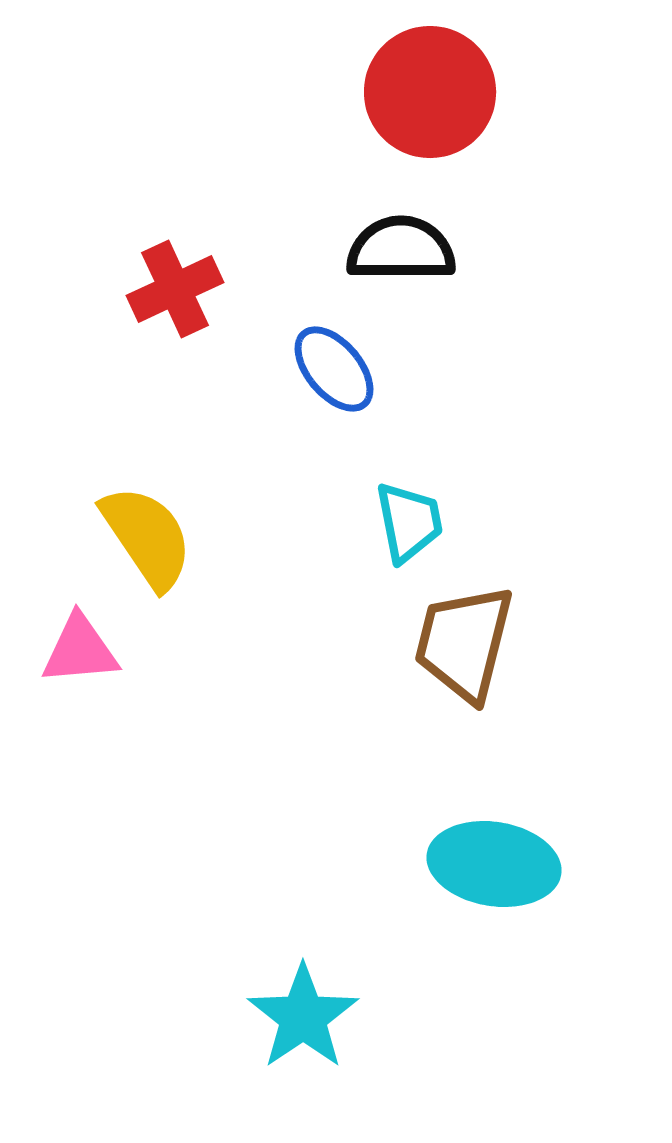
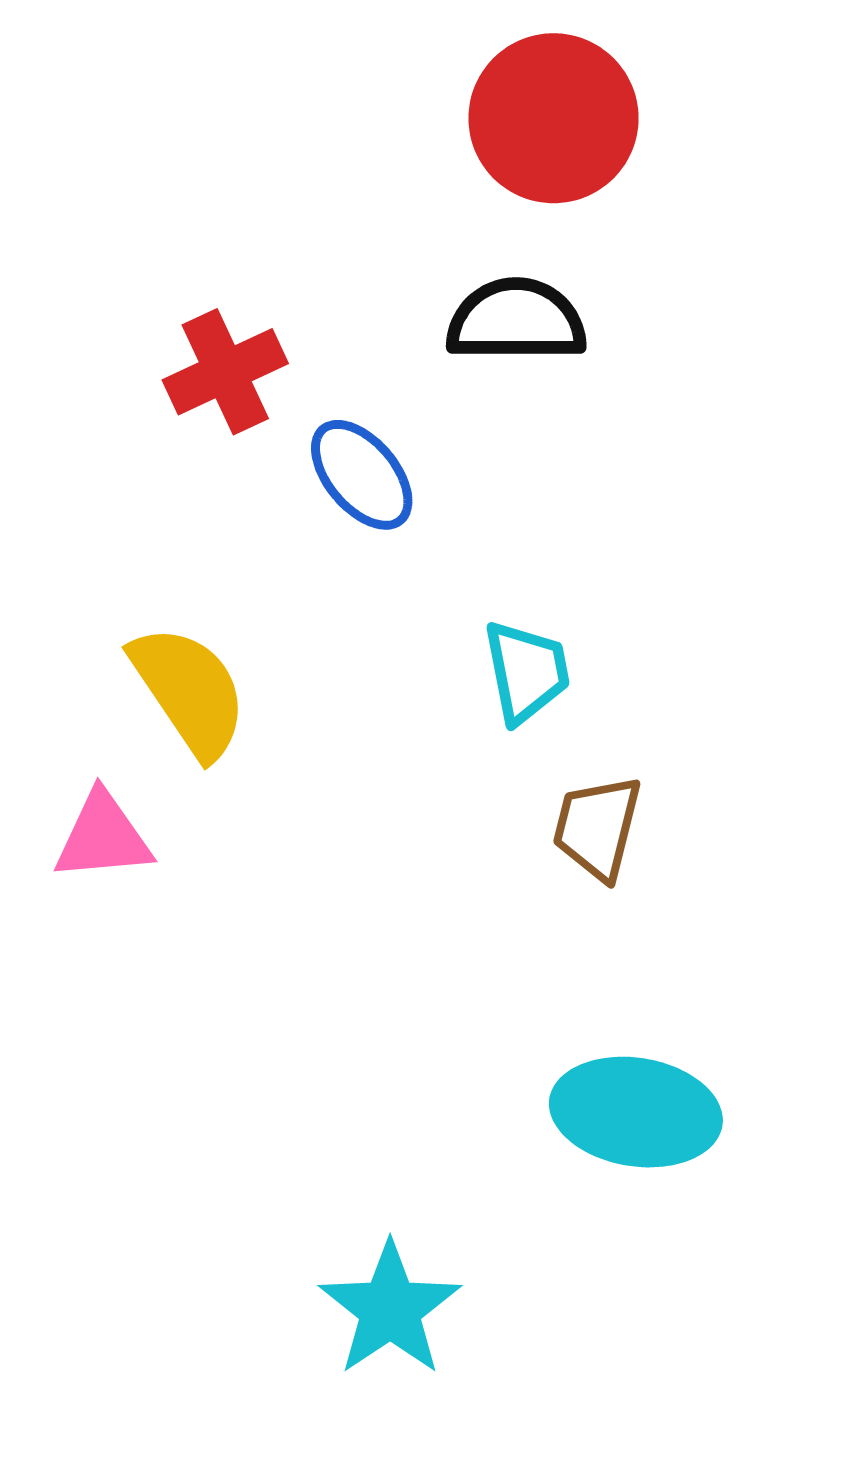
blue ellipse: (334, 369) -> (362, 475), moved
brown trapezoid: (464, 643) -> (597, 828), size x0.7

